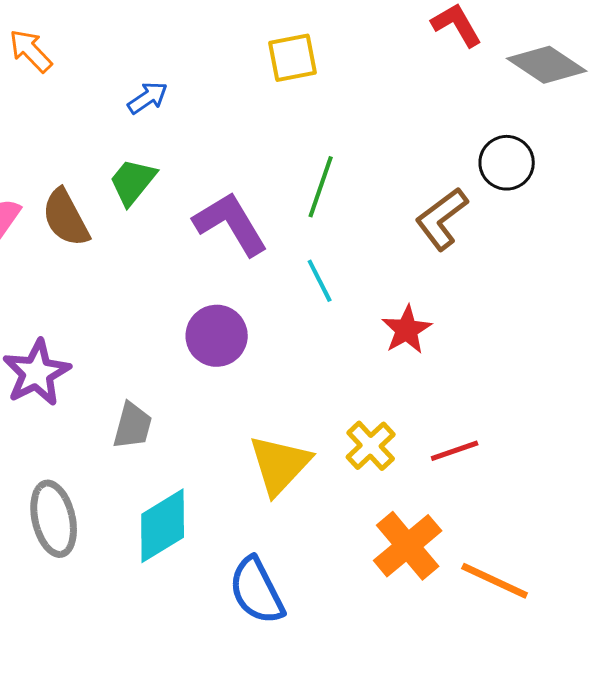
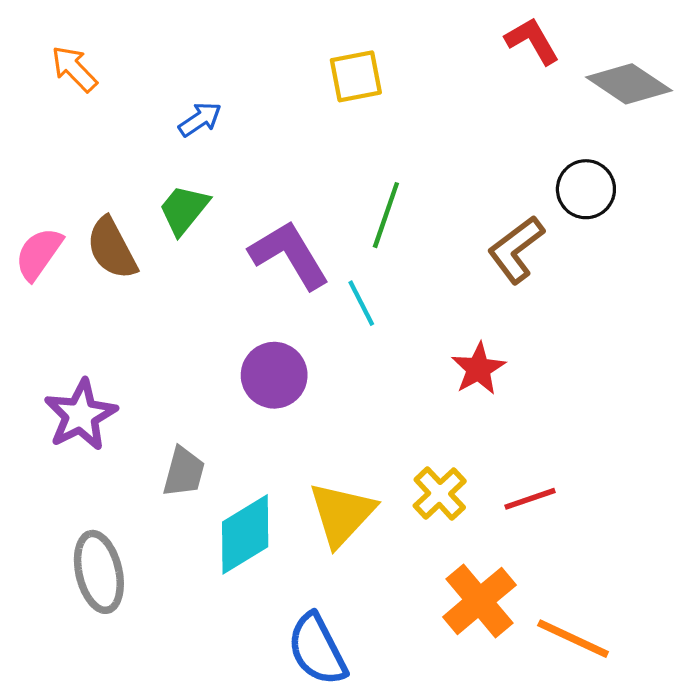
cyan line: (320, 281) -> (361, 303), moved
cyan diamond: (163, 526) -> (245, 534), moved

